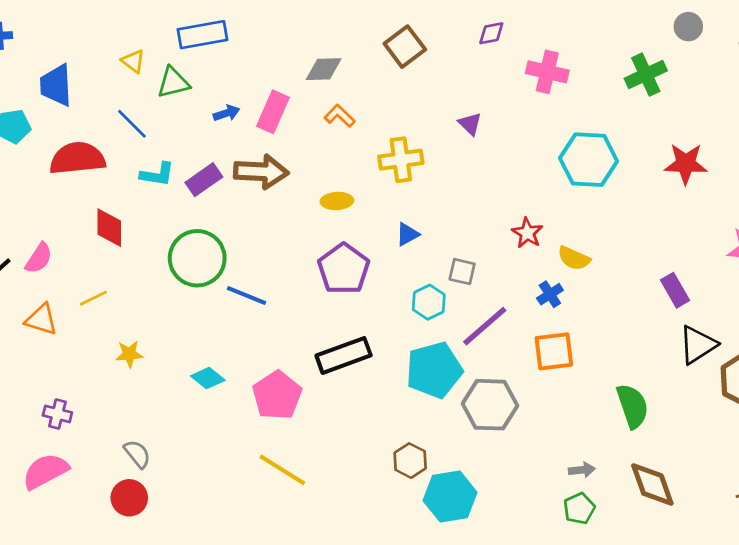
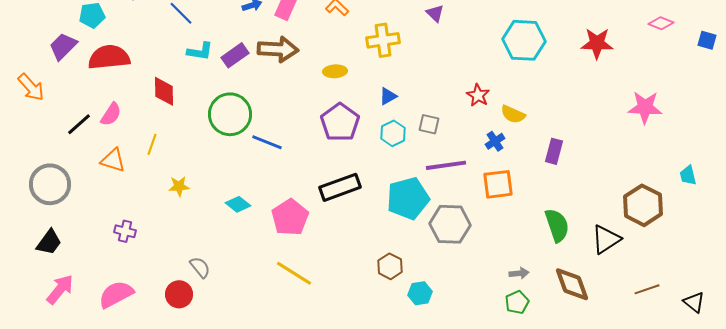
red semicircle: (77, 158) -> (109, 57), moved
purple rectangle: (675, 290) -> (554, 151), moved, turned 45
yellow line: (93, 298) -> (152, 144), turned -45
cyan hexagon: (429, 302) -> (393, 133), moved
purple line: (485, 326) -> (446, 165), turned 33
black triangle: (698, 345) -> (606, 239), moved
gray semicircle: (137, 454) -> (200, 267), moved
pink semicircle: (45, 471) -> (116, 294), moved
cyan hexagon: (450, 496) -> (420, 293), size x0.6

